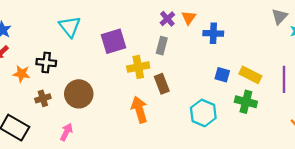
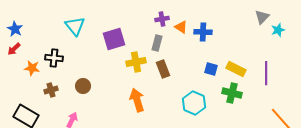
orange triangle: (189, 18) -> (181, 27), moved, turned -32
purple cross: (167, 19) -> (162, 19), turned 32
brown rectangle: (162, 84) -> (163, 69), moved
brown circle: (79, 94) -> (83, 86), size x0.6

